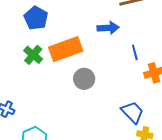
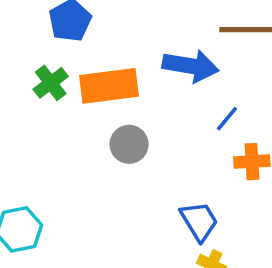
blue arrow: (108, 28) -> (191, 66), size x1.4
blue line: (135, 52) -> (227, 119), turned 42

